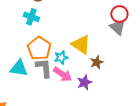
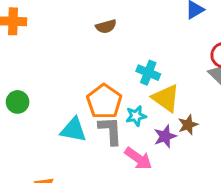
cyan cross: (31, 17) -> (148, 73), moved
pink arrow: (63, 74) -> (138, 158), moved
purple star: (84, 82) -> (165, 136), moved

